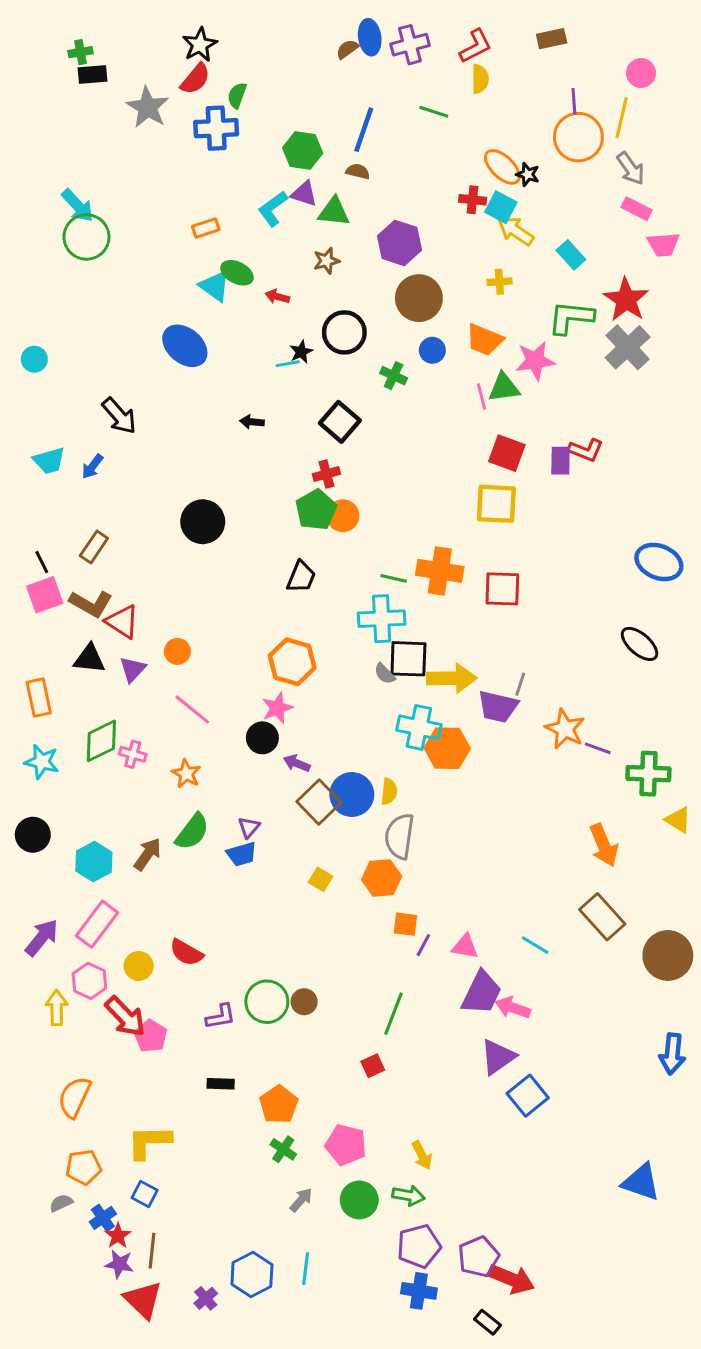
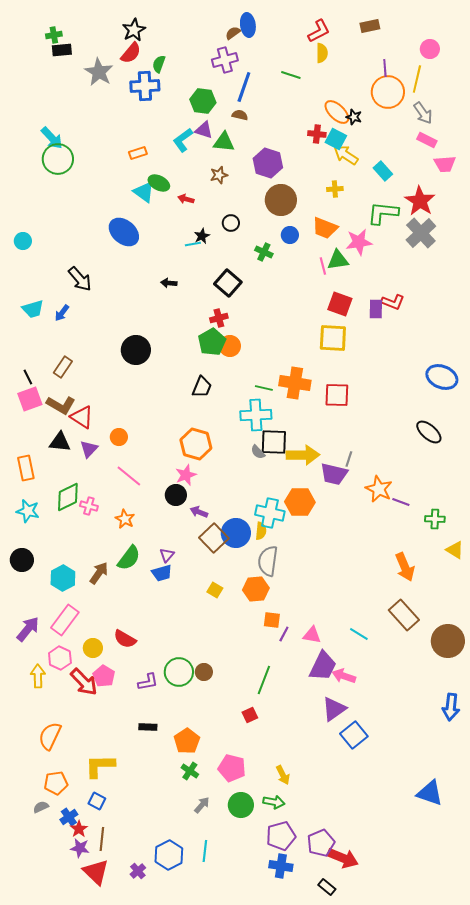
purple cross: (410, 45) -> (225, 60), moved
black circle: (344, 332) -> (231, 223), size x0.6
cyan cross: (419, 727) -> (270, 513), moved
green cross: (648, 774) -> (435, 519), size x0.7
pink pentagon: (151, 1036) -> (104, 676), moved

